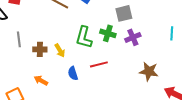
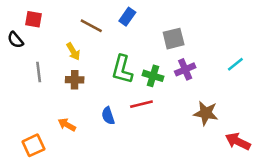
green cross: (108, 33) -> (153, 76), moved
cyan line: (172, 33) -> (235, 64), turned 48
brown cross: (40, 49) -> (75, 80), moved
yellow arrow: (60, 50) -> (73, 51), moved

